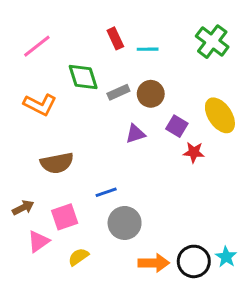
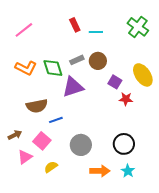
green diamond: (83, 77) -> (53, 68), moved
purple triangle: (135, 134) -> (73, 87), moved, size x1.6
blue line: (106, 192) -> (56, 120), moved
pink square: (65, 217) -> (42, 141), turned -30
cyan star: (226, 257) -> (128, 171), moved
black circle: (194, 261) -> (124, 144), moved

